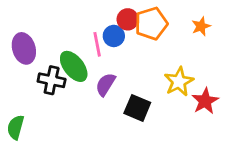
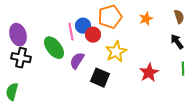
red circle: (128, 19) -> (93, 35), moved
black cross: (52, 80) -> (21, 58), moved
yellow star: (179, 82) -> (116, 52), moved

